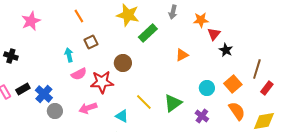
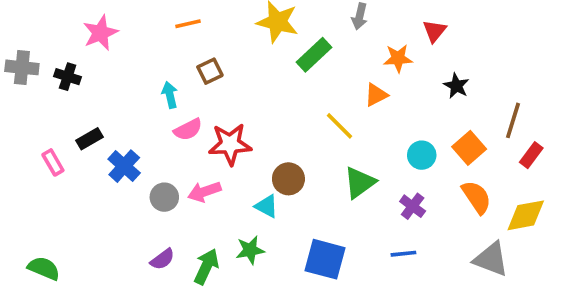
orange line: (79, 16) -> (188, 24), turned -72
orange star: (201, 20) -> (398, 58), moved
red triangle: (214, 34) -> (434, 31), moved
black cross: (11, 56) -> (68, 77), moved
brown circle: (123, 63) -> (288, 179), moved
black rectangle: (23, 89) -> (89, 139), moved
yellow line: (144, 102) -> (340, 126), moved
gray circle: (55, 111) -> (164, 197), moved

